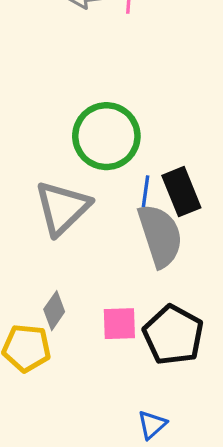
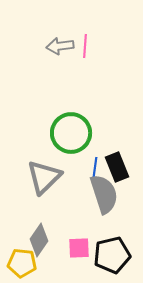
gray diamond: (54, 311) -> (39, 240), size x1.4
black pentagon: (173, 335) -> (112, 255), turned 30

